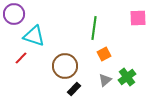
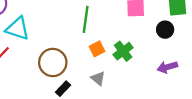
green cross: (127, 77) -> (123, 51), moved
gray triangle: (105, 80) -> (98, 78), turned -40

